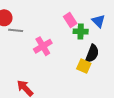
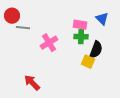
pink rectangle: (70, 20) -> (80, 25), moved, turned -48
green cross: (81, 31) -> (81, 37), moved

